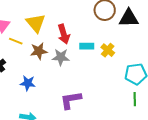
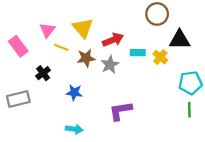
black triangle: (129, 18) -> (180, 40), moved
red arrow: (64, 34) -> (113, 40), turned -96
gray star: (61, 57) -> (110, 65), turned -30

